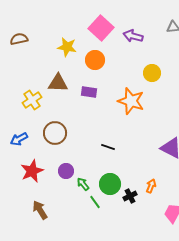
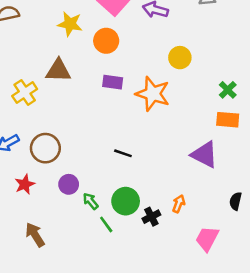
purple rectangle: (89, 92) -> (113, 82), moved
brown circle: (55, 133) -> (45, 148), moved
red star: (32, 171) -> (25, 184), size x0.7

